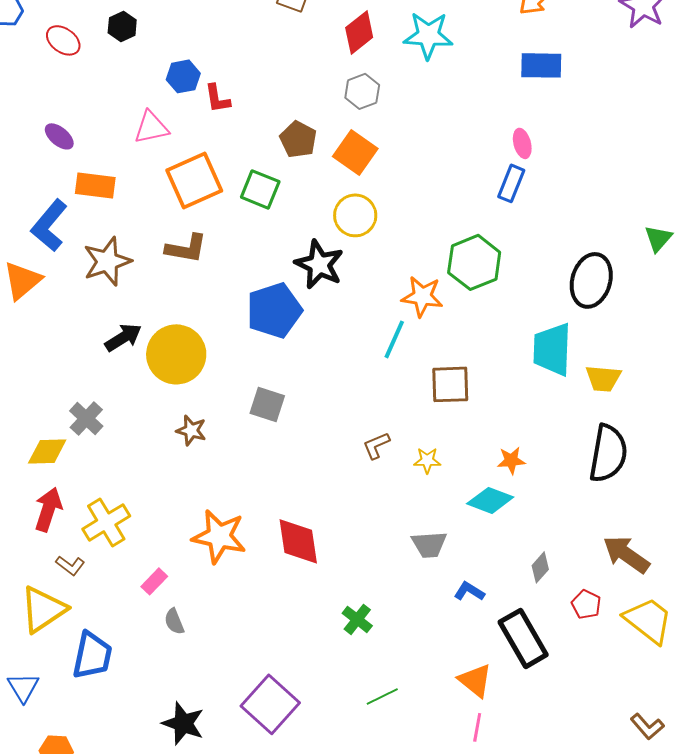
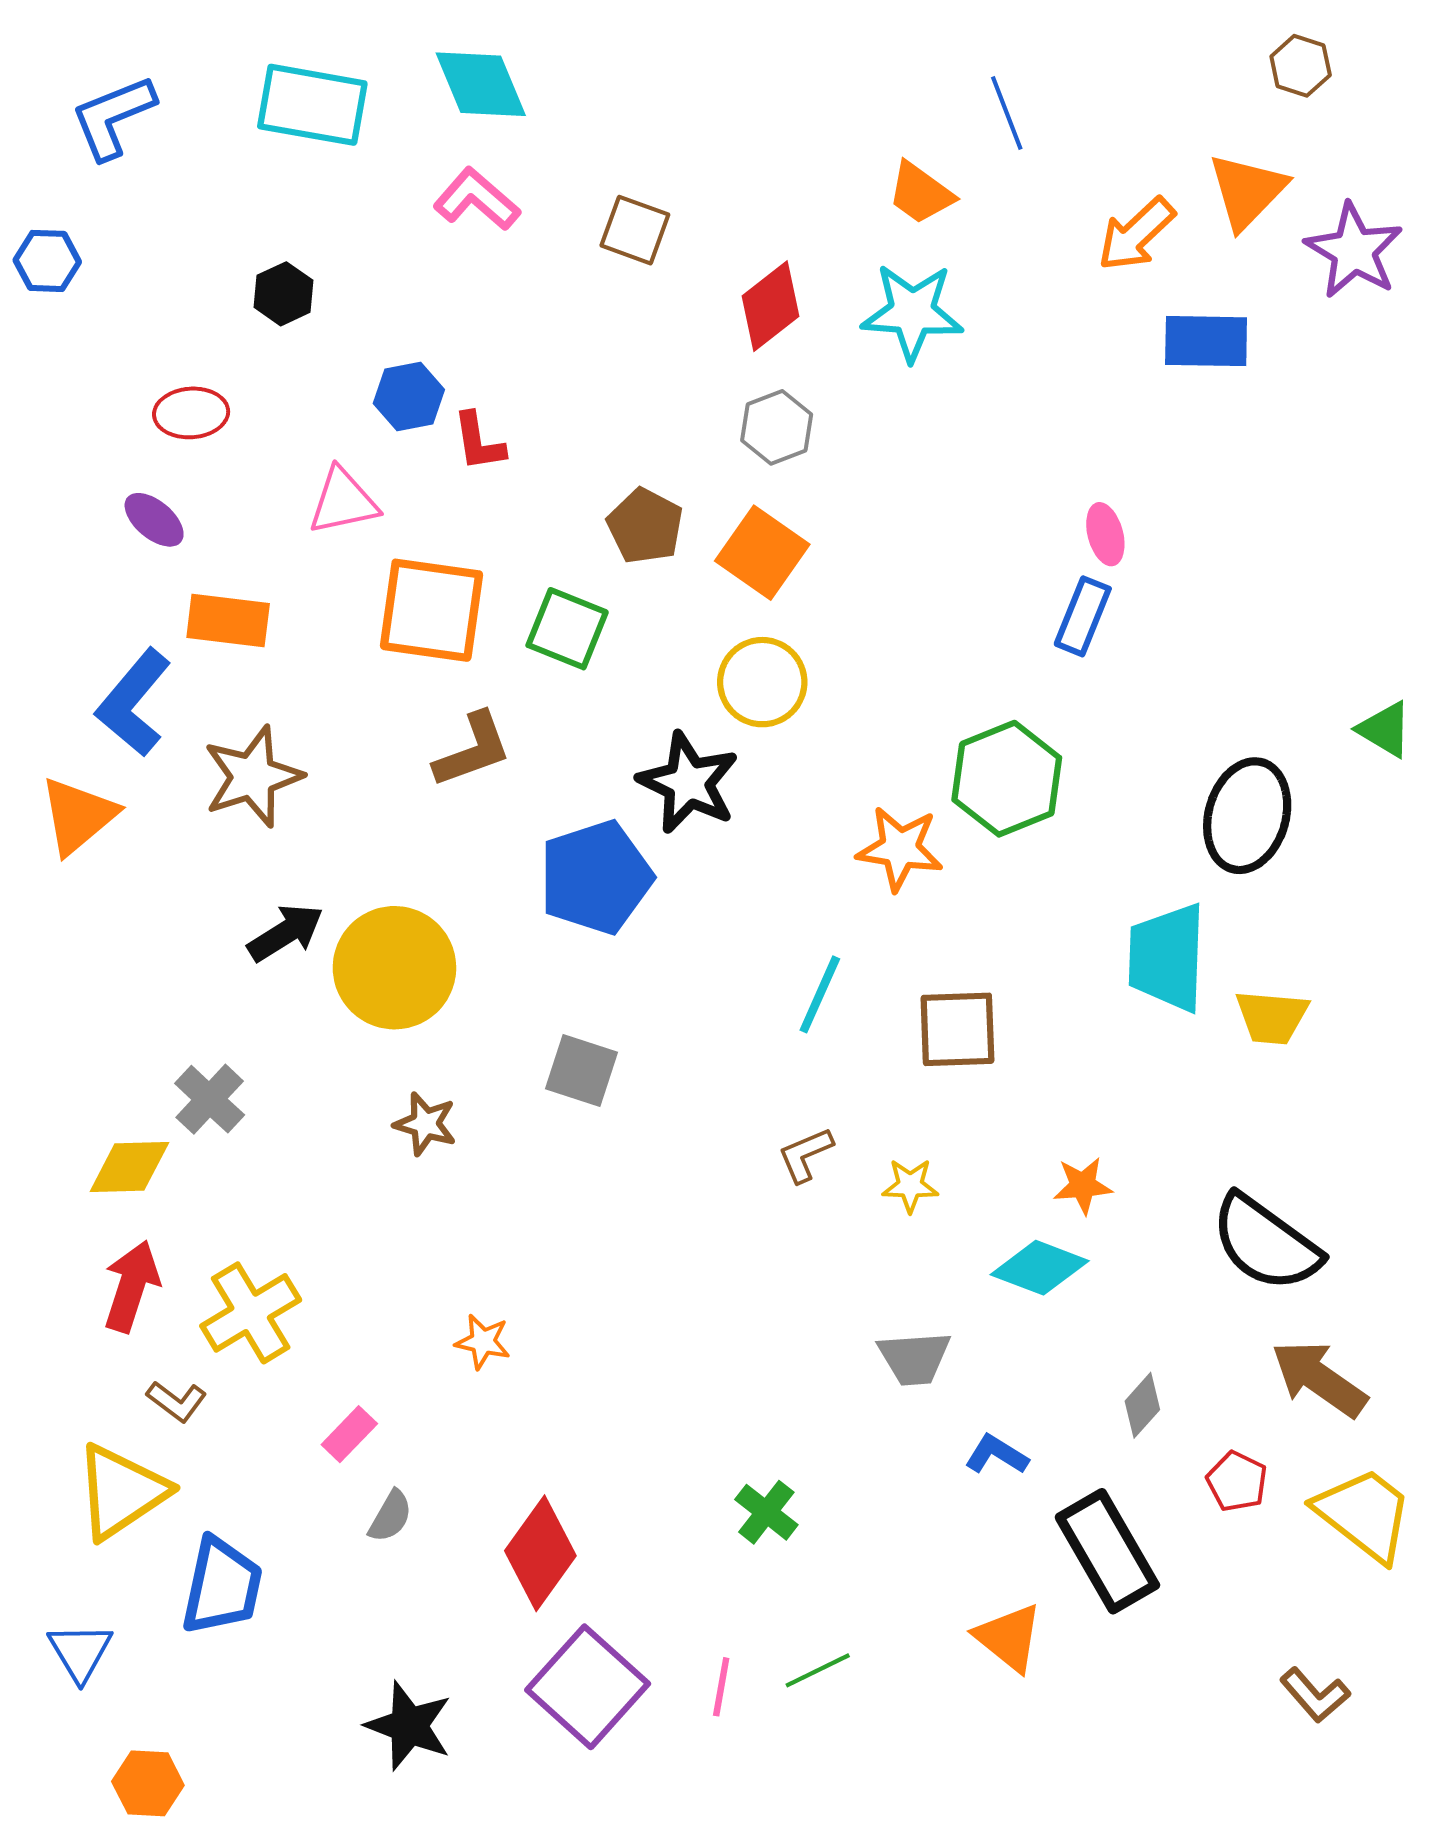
red ellipse: (63, 40) -> (191, 413), moved, turned -40
blue rectangle: (541, 65) -> (1206, 341), moved
orange square: (194, 180) -> (431, 610), turned 32
green triangle: (658, 238) -> (1385, 729), turned -40
brown L-shape: (186, 248) -> (473, 750), moved, turned -30
cyan line: (394, 339) -> (820, 994), moved
black semicircle: (608, 453) -> (1266, 1243), moved, turned 116
orange star: (219, 536) -> (483, 1342), size x0.5
red diamond: (298, 541) -> (540, 1553), moved, turned 44
gray semicircle: (174, 621) -> (390, 1516), turned -128
brown L-shape: (647, 726) -> (1315, 1695), moved
pink line: (477, 727) -> (721, 1687), moved

